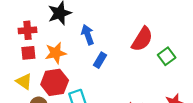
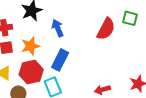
green square: (167, 56) -> (130, 18), moved, turned -35
blue rectangle: (100, 60) -> (60, 60), moved, size x1.5

